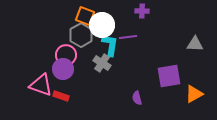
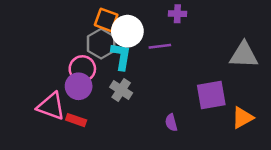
gray triangle: (195, 44) -> (244, 55), size x1.4
cyan L-shape: (110, 45) -> (121, 56), moved
gray cross: (102, 63) -> (121, 90), moved

